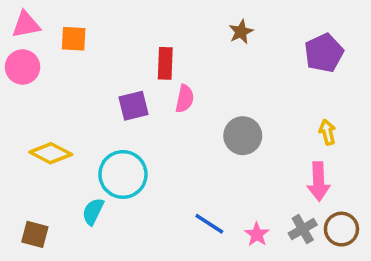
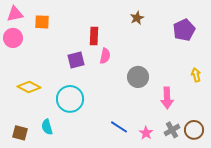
yellow arrow: (327, 132) -> (196, 75), moved
pink arrow: (319, 181) -> (167, 98), moved
cyan semicircle: (93, 211) -> (47, 127), moved, turned -42

